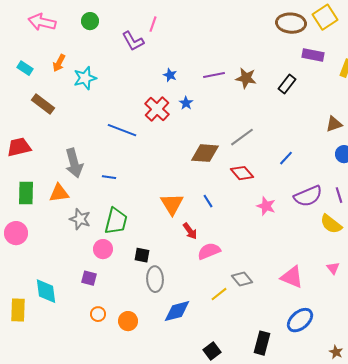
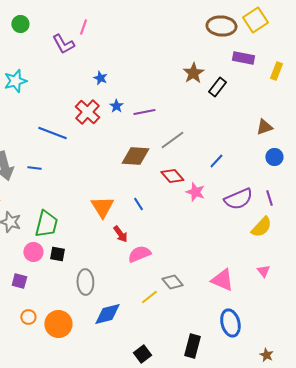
purple line: (214, 75) -> (144, 112), moved
brown star: (246, 78) -> (193, 73), moved, turned 30
blue line: (109, 177) -> (34, 168), moved
pink star: (266, 206) -> (195, 192), moved
yellow semicircle: (331, 224) -> (261, 227), turned -85
black square: (142, 255) -> (57, 254), moved
blue ellipse: (300, 320) -> (230, 323), turned -64
orange circle: (128, 321) -> (58, 324), size x1.4

